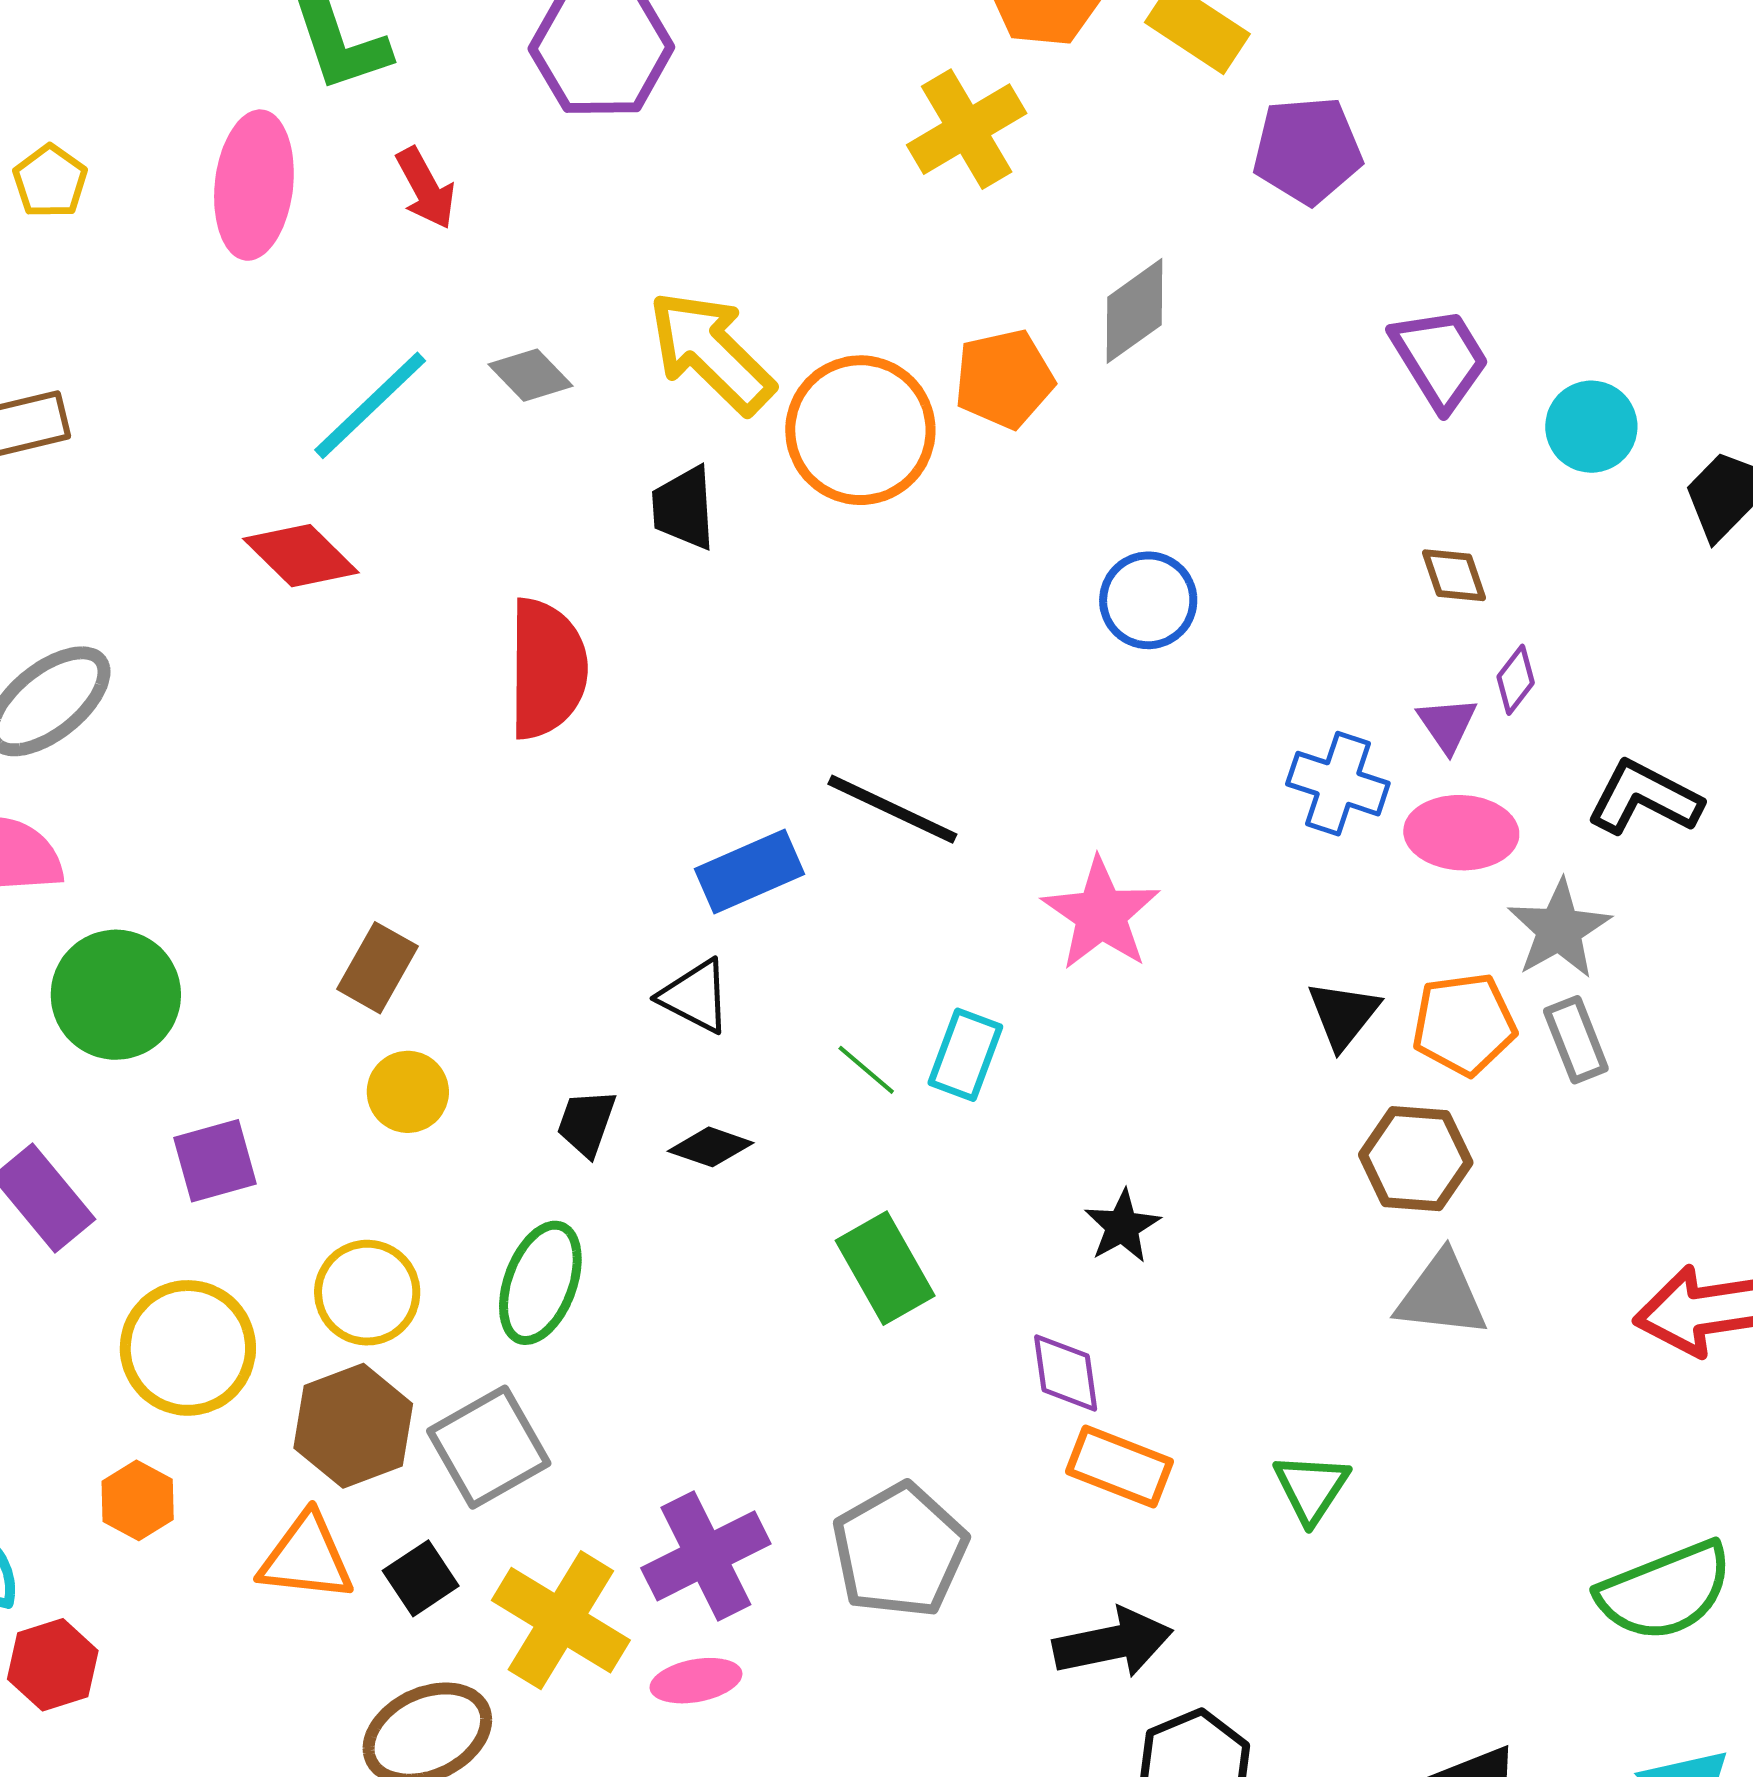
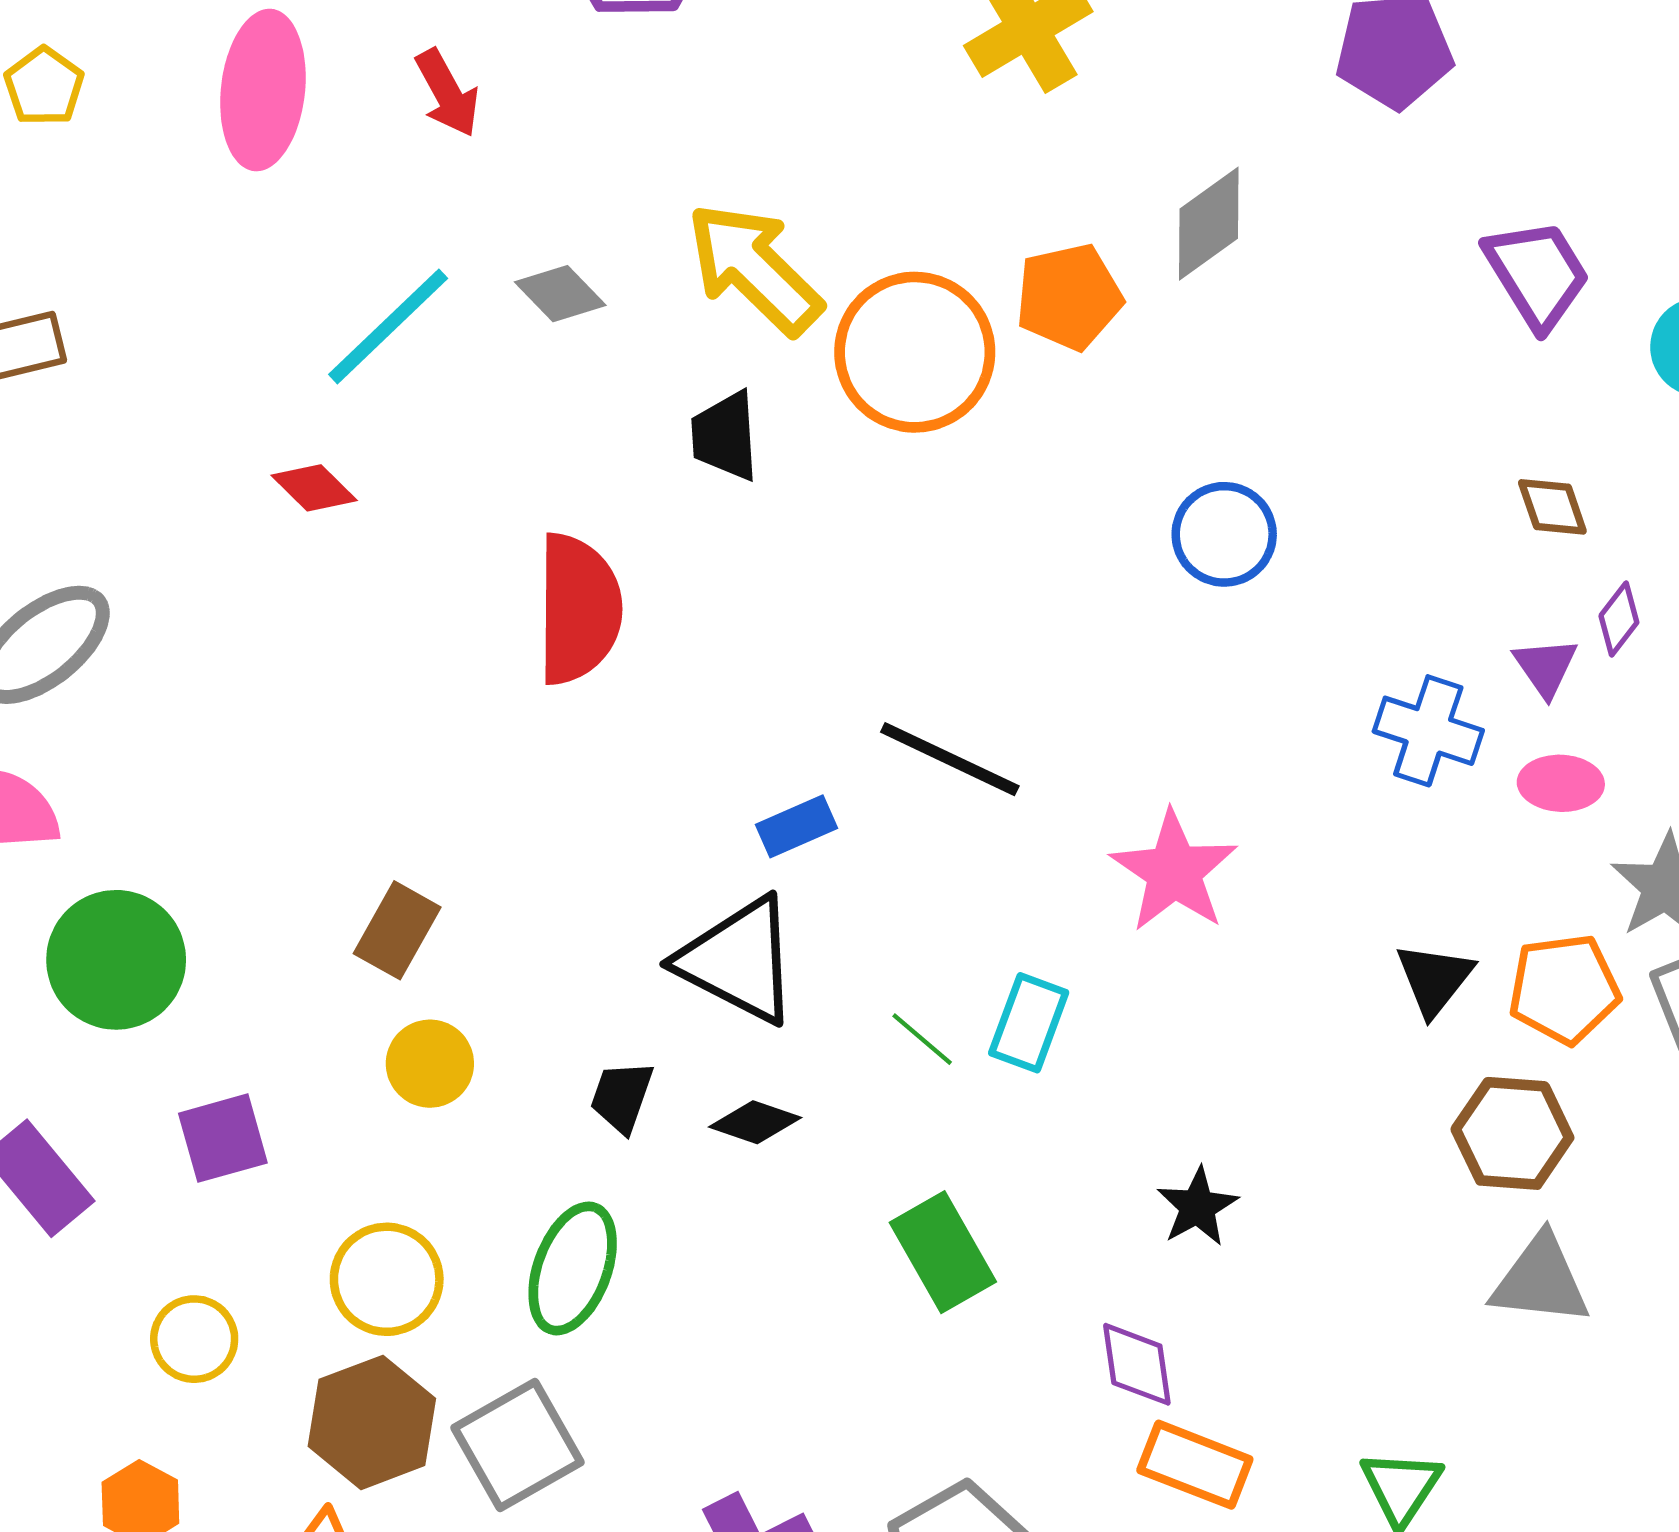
red diamond: (301, 556) -> (314, 488), size x0.7
pink ellipse: (1461, 833) -> (1561, 783), size x0.7
blue rectangle: (750, 872) -> (796, 826), size x0.7
black triangle: (695, 996) -> (738, 960), size x1.6
yellow circle: (188, 1348) -> (194, 1339), size x0.6

